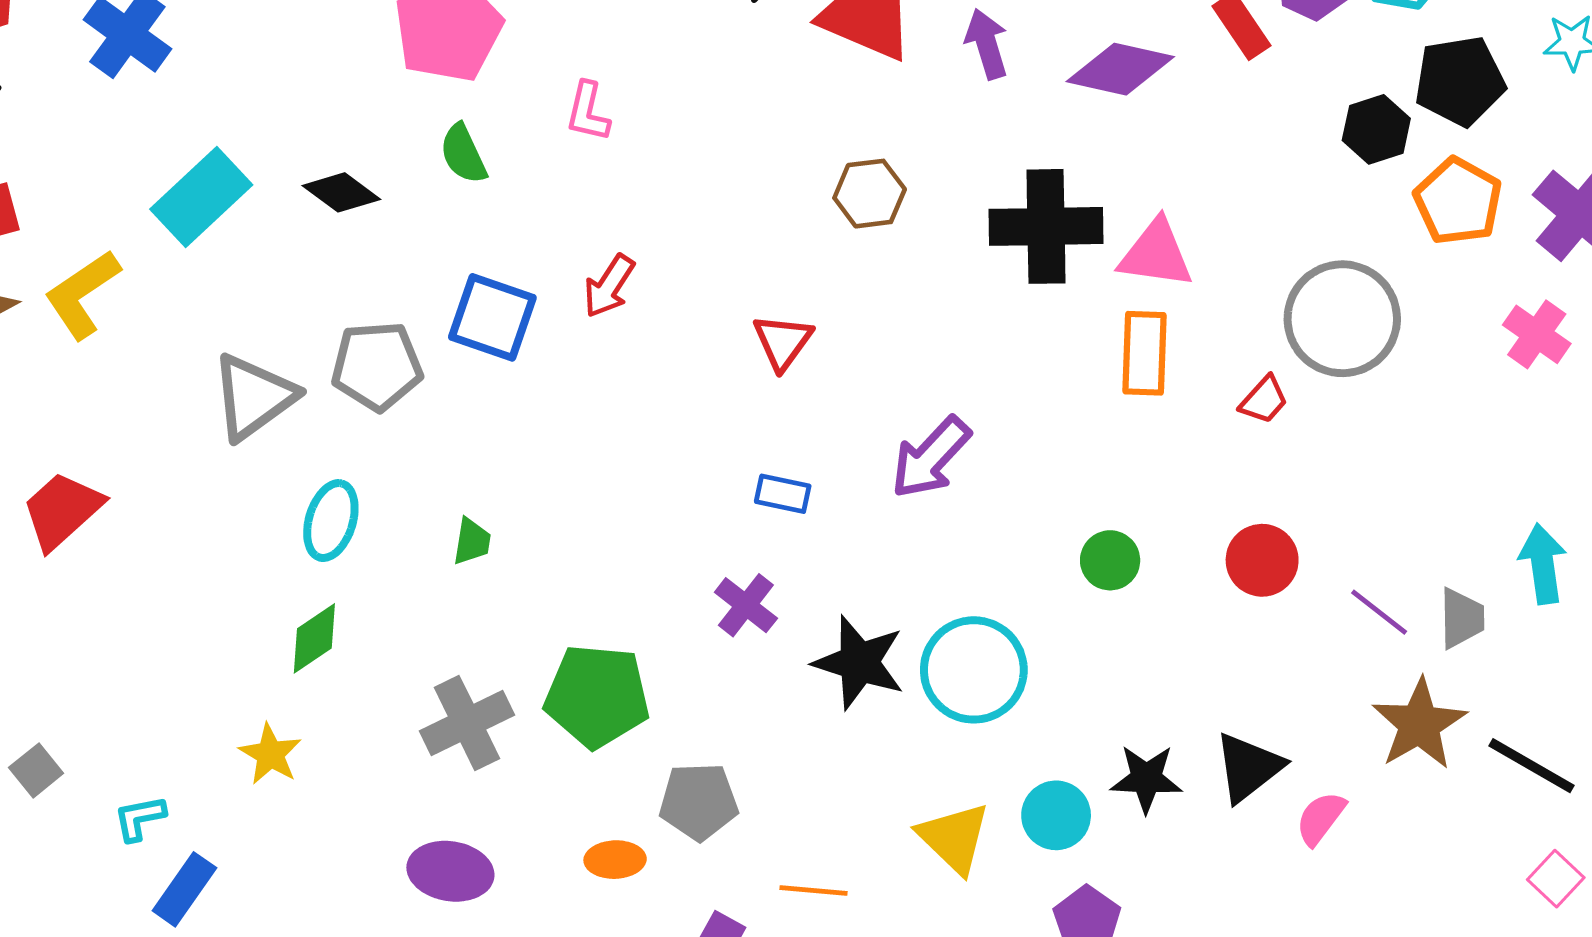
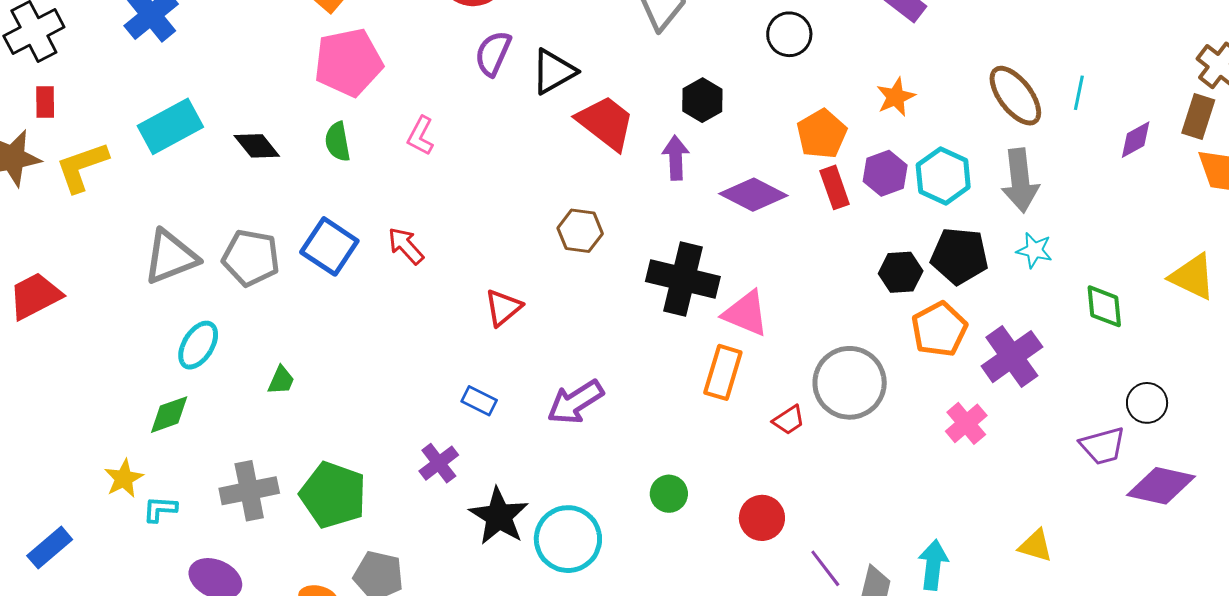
red arrow: (609, 286) -> (406, 246), turned 90
cyan L-shape: (140, 818) -> (160, 509), moved

